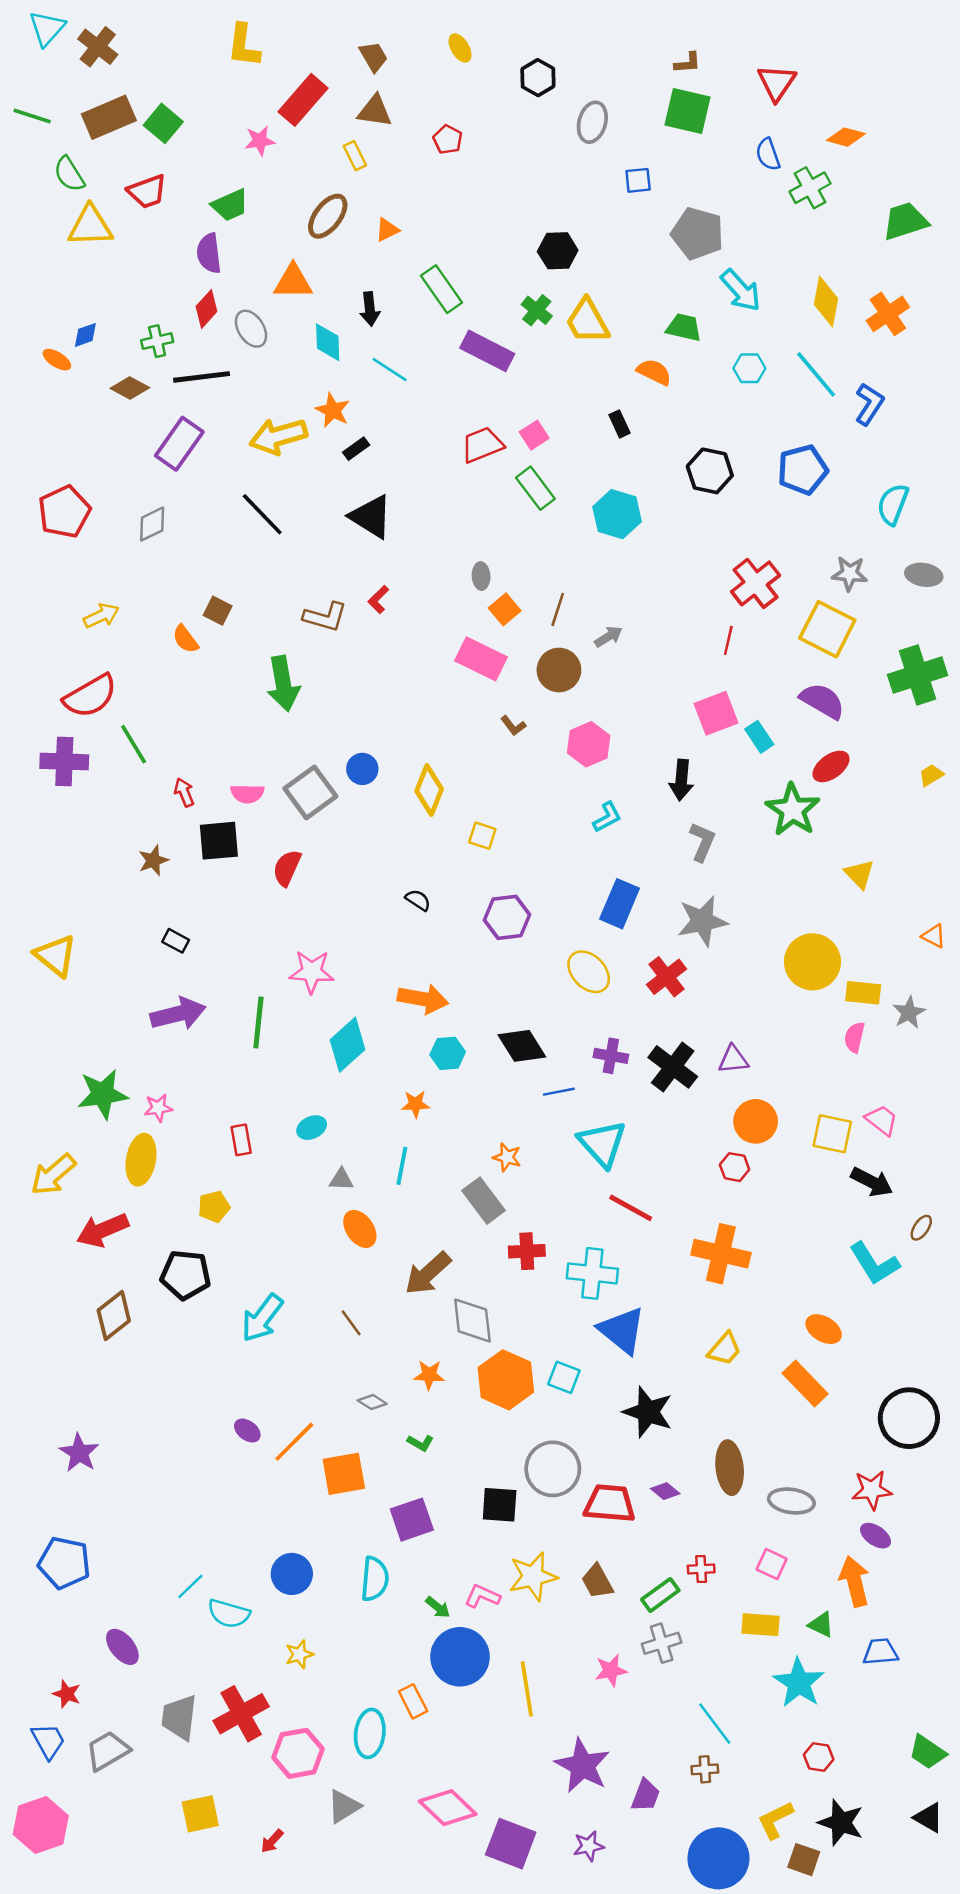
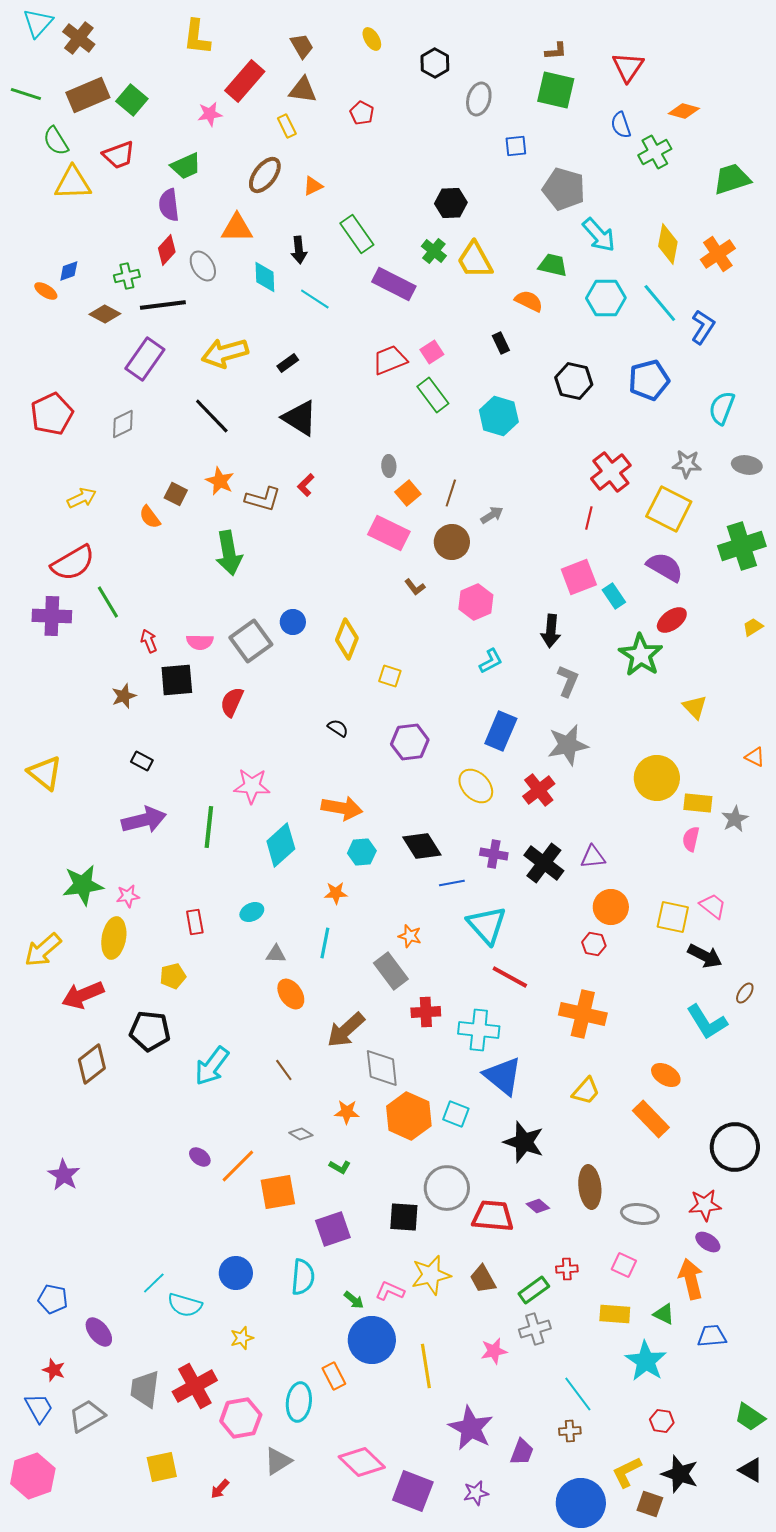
cyan hexagon: (749, 368) -> (606, 298), size x1.5
orange star: (333, 410) -> (220, 481), moved
blue pentagon: (64, 1563) -> (53, 1299), moved, size x0.7

